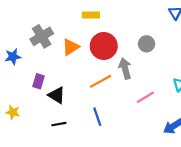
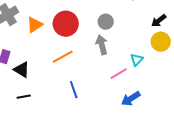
gray arrow: (125, 68) -> (102, 45), moved
pink line: (145, 97) -> (119, 74), moved
blue line: (97, 117) -> (74, 90), moved

